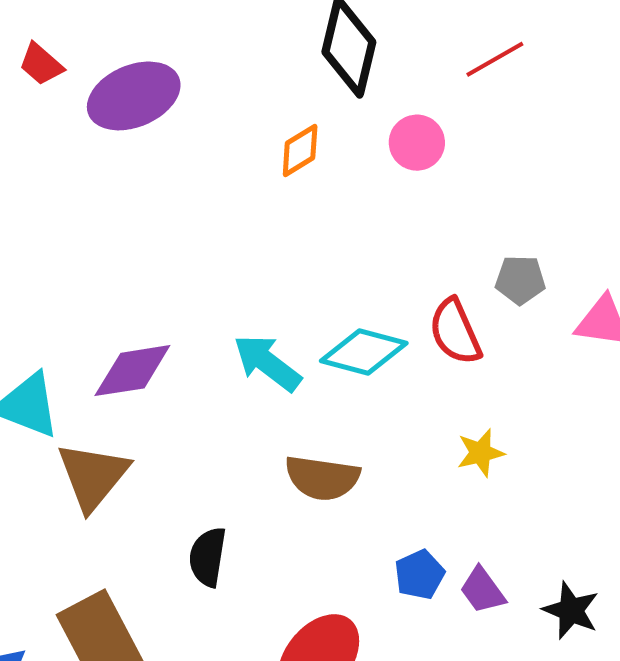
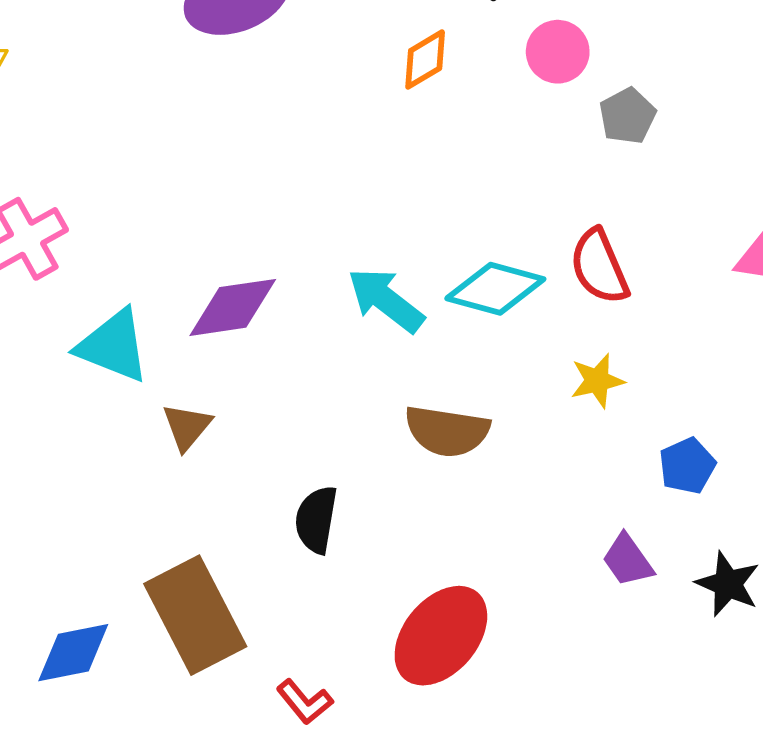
gray pentagon: (520, 280) -> (627, 116), moved, turned -30
yellow star: (481, 453) -> (597, 381), moved
brown triangle: (93, 476) -> (187, 427), size x0.6
blue pentagon: (420, 575) -> (687, 466), moved

